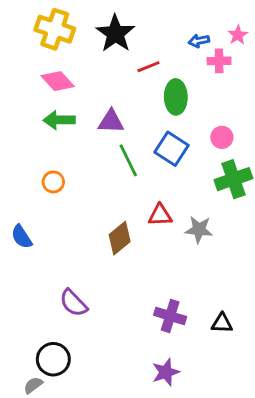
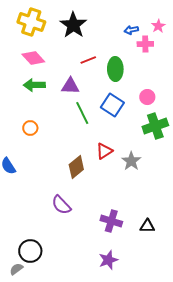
red line: (148, 67) -> (88, 60), moved
red triangle: (160, 215) -> (104, 151), turned -30
gray star: (199, 230) -> (131, 161), turned 30
purple semicircle: (73, 303) -> (61, 205), moved

